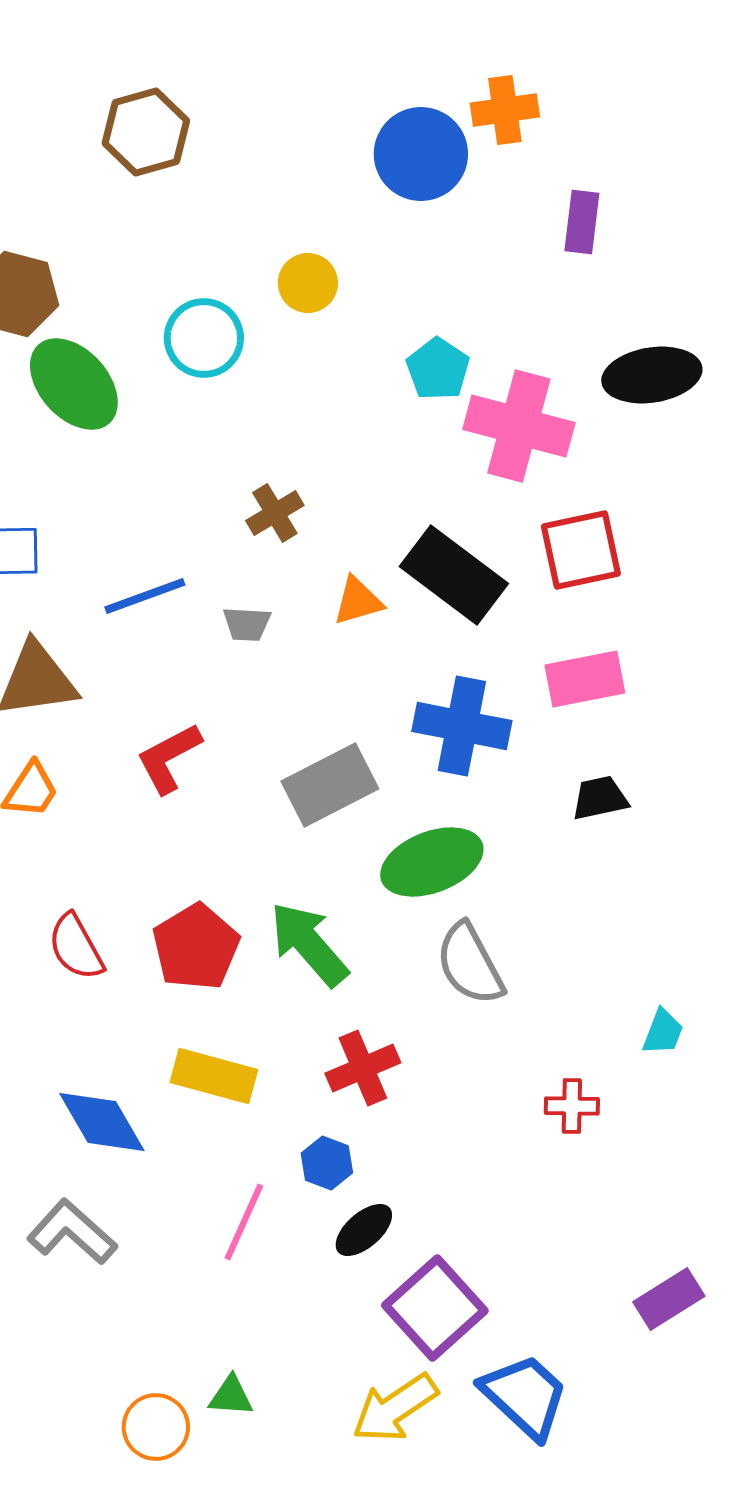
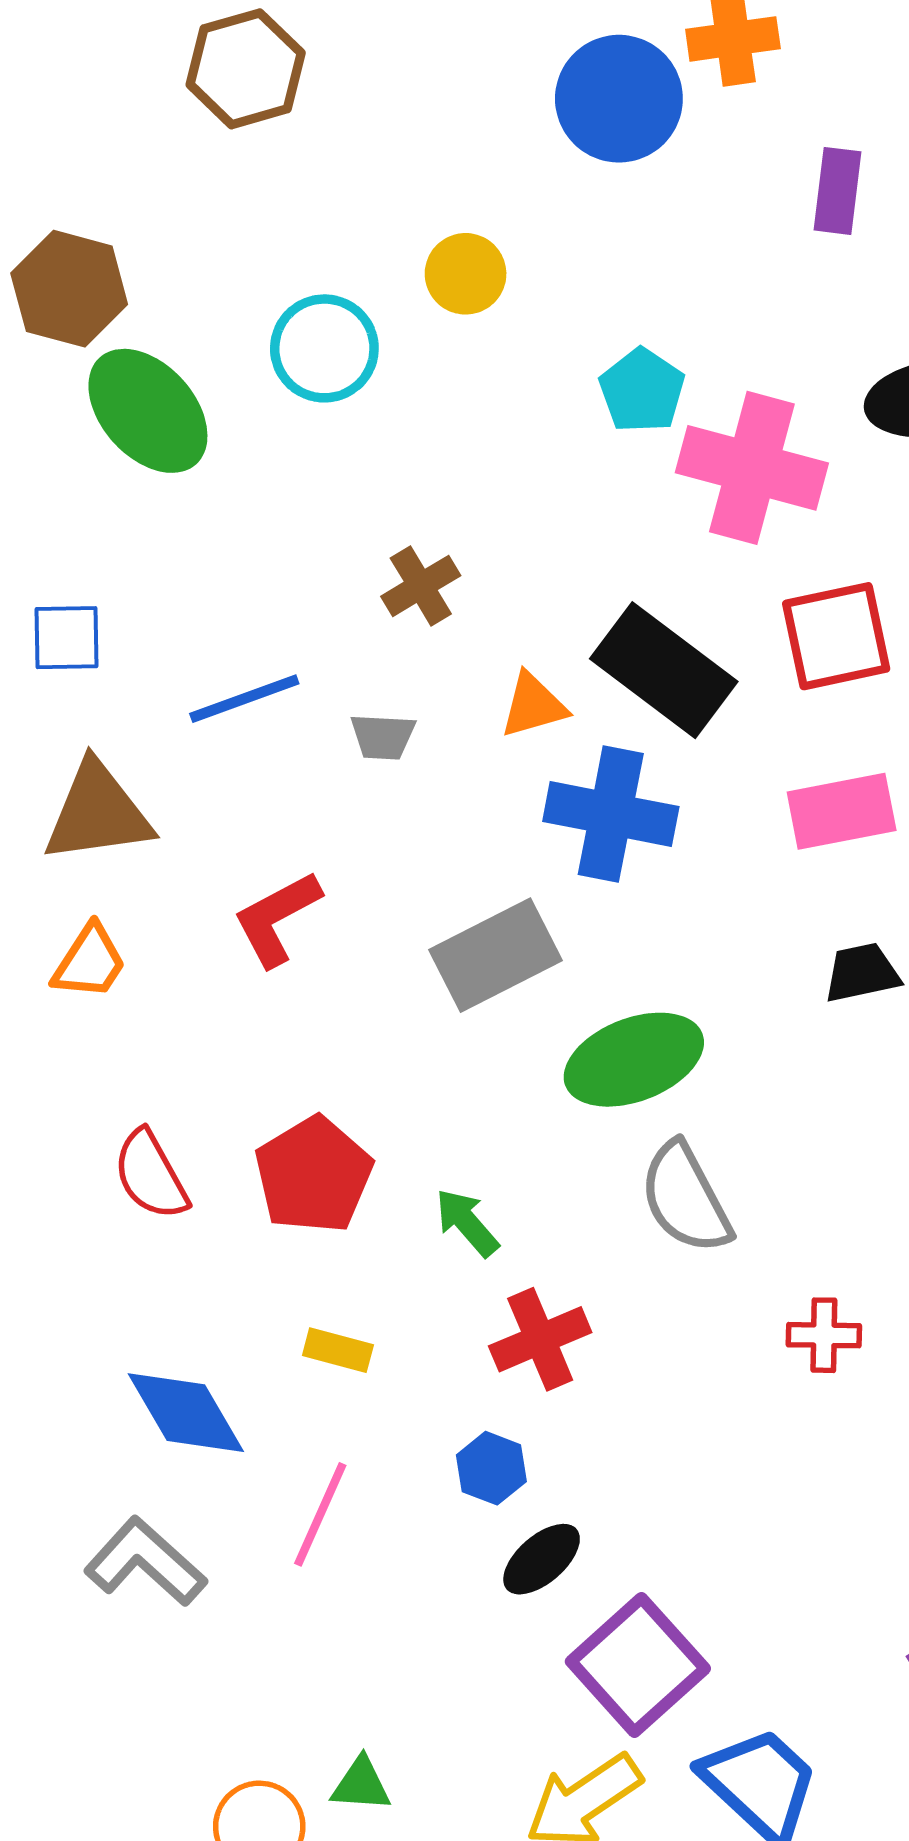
blue cross: (462, 726) -> (611, 814), moved
green arrow: (309, 944) -> (467, 1223), moved, size x0.6
yellow rectangle: (214, 1076) -> (338, 1350), size x0.6
red cross: (572, 1106) -> (824, 1335), moved
pink line: (244, 1222) -> (320, 1514), moved

